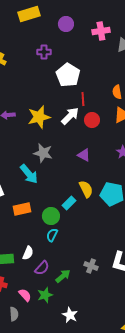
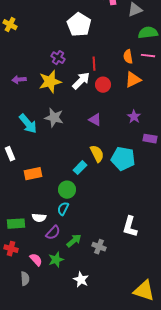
purple cross: (44, 52) -> (58, 58), moved, turned 32
white pentagon: (68, 75) -> (79, 25), moved
cyan arrow: (29, 174) -> (28, 124), moved
green circle: (51, 216) -> (67, 190), moved
cyan semicircle: (52, 235) -> (63, 209), moved
white semicircle: (28, 253) -> (39, 218), turned 72
gray cross: (91, 266) -> (99, 247), moved

